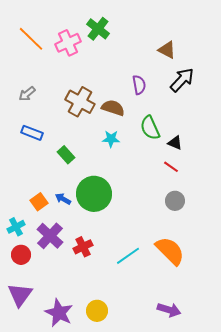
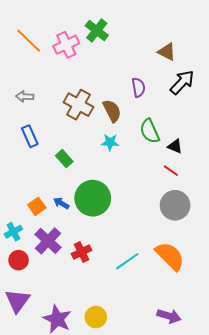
gray arrow: (27, 94) -> (25, 97), turned 42
brown semicircle: (113, 108) -> (112, 111), turned 45
blue rectangle: (32, 133) -> (30, 136), turned 45
gray circle: (175, 201) -> (175, 205), size x1.5

